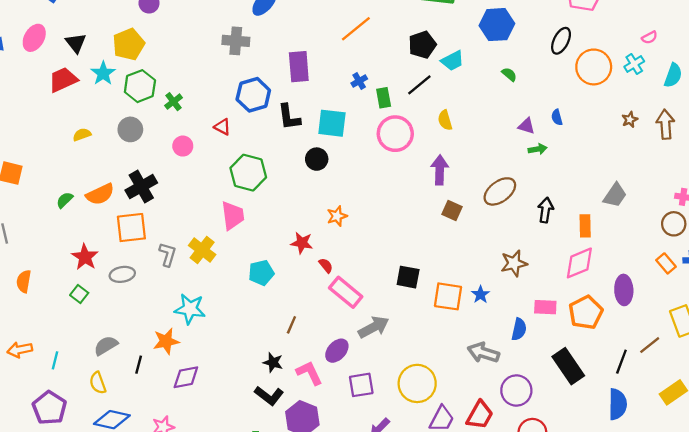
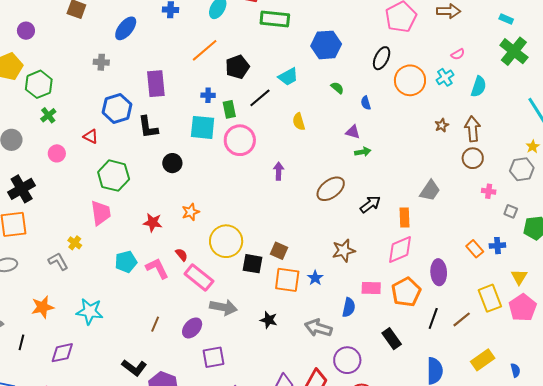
gray cross: (236, 41) -> (101, 62), size x0.7
black pentagon: (422, 45) -> (237, 67), moved
blue cross: (359, 81) -> (208, 95), turned 32
green hexagon: (140, 86) -> (39, 84), moved
blue semicircle: (557, 117) -> (366, 103), moved
yellow semicircle: (445, 120) -> (299, 122), moved
cyan square: (332, 123) -> (203, 127), moved
purple arrow: (440, 170) -> (279, 171), size x0.7
black arrow: (546, 210) -> (370, 204), turned 45
brown square: (452, 211) -> (279, 251), moved
brown circle: (674, 224) -> (473, 158), moved
red star: (302, 243) -> (153, 223), moved
yellow cross: (202, 250) -> (75, 243), size x0.6
gray L-shape: (168, 254) -> (58, 261), moved, turned -45
cyan star: (190, 309) -> (90, 311), moved
brown line: (291, 325) -> (155, 324), moved
gray arrow: (374, 327) -> (223, 307), turned 40
orange star: (166, 341) -> (43, 307), moved
black star: (273, 362) -> (269, 320), moved
black line: (621, 362) -> (433, 318), moved
black rectangle: (568, 366) -> (392, 339), size x0.7
pink L-shape: (309, 373) -> (157, 268), moved
yellow circle: (417, 383) -> (226, 241), moved

